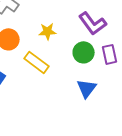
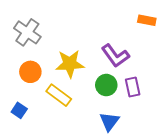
yellow star: (48, 31) -> (70, 64), size x1.6

